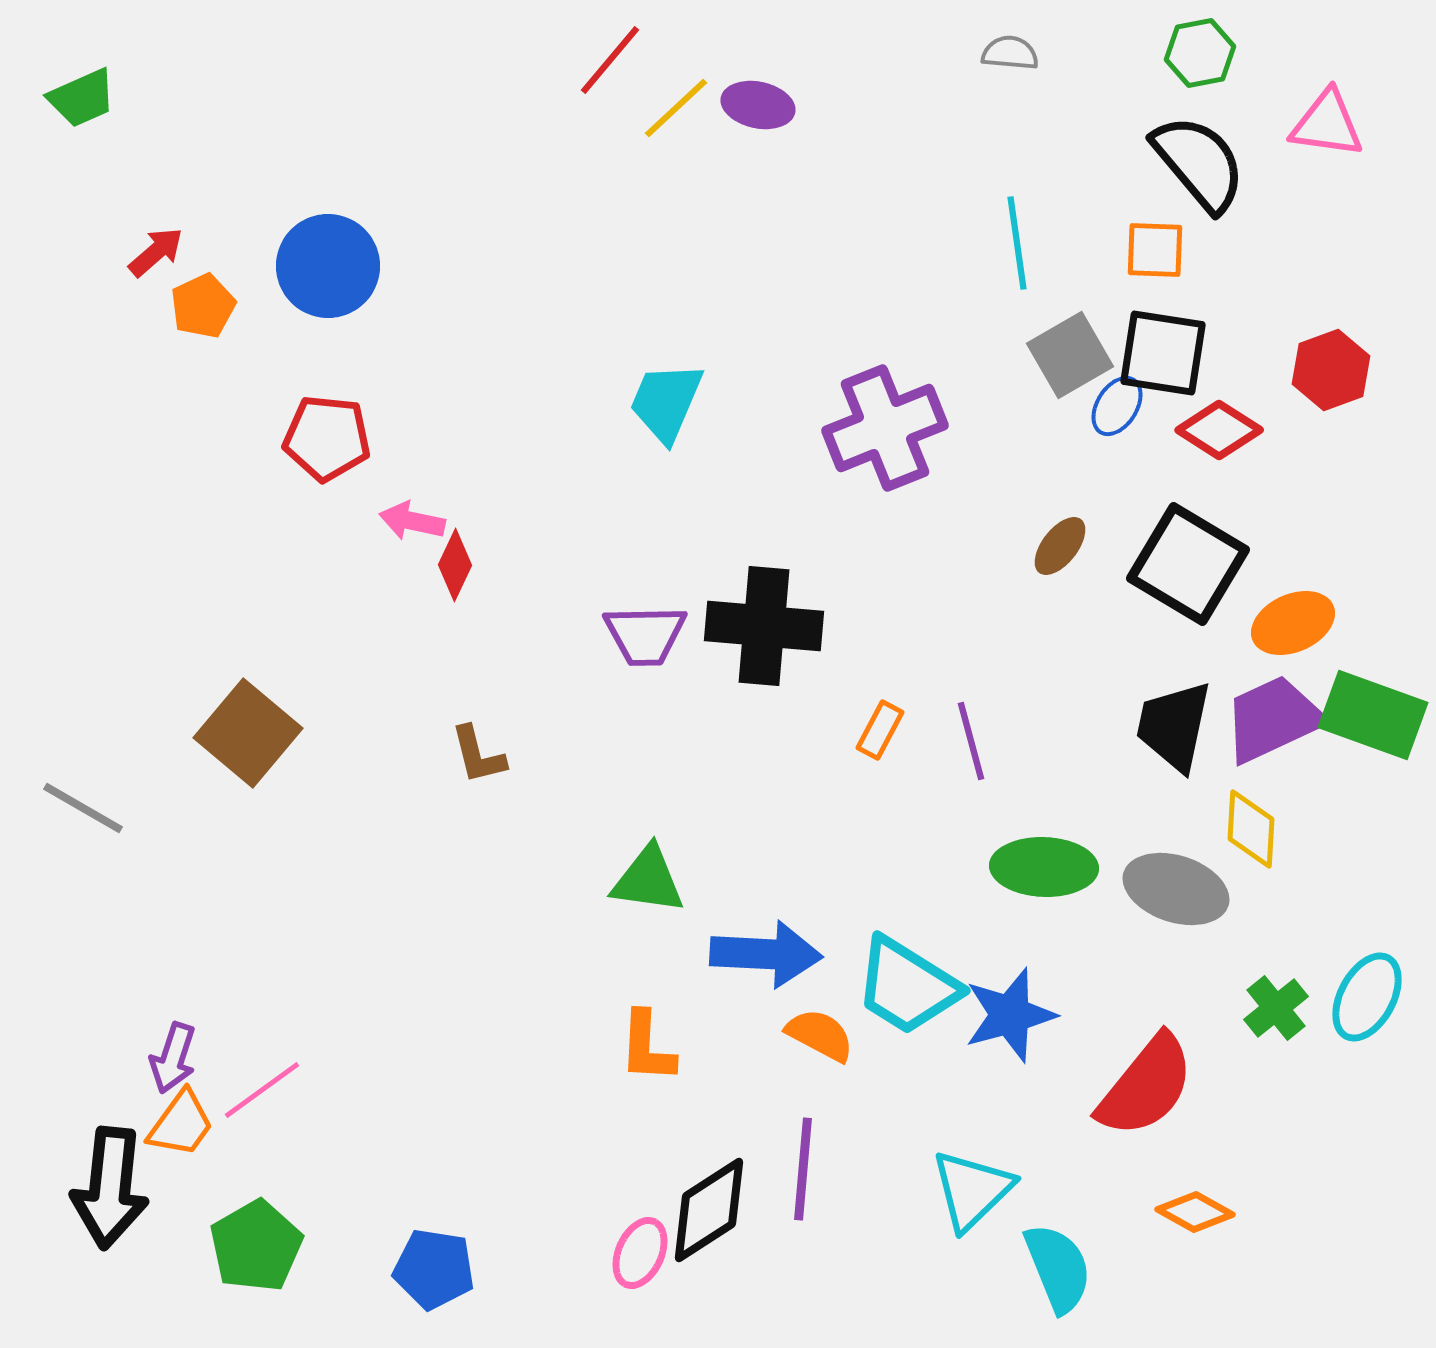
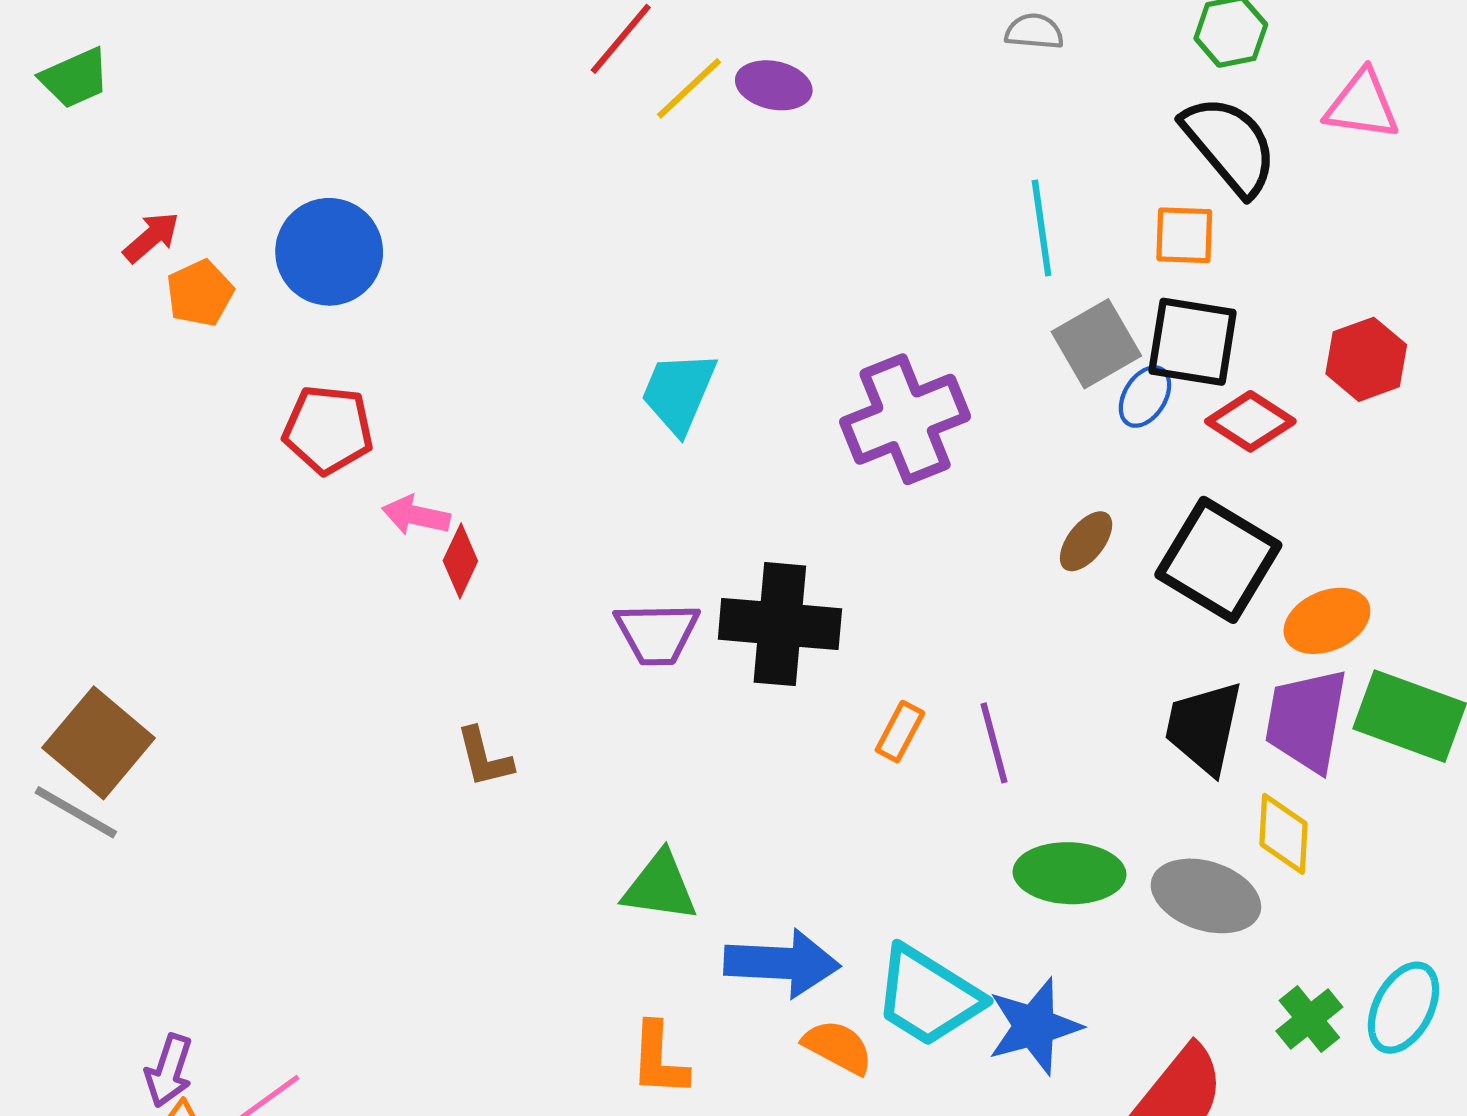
purple trapezoid: (1273, 719) -> (1306, 720), turned -55
brown square: (248, 733) -> (99, 743), moved

